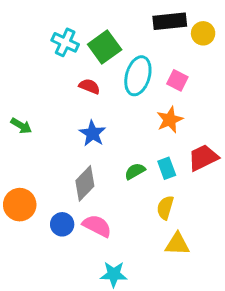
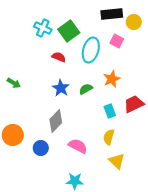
pink square: (177, 80) -> (117, 41), moved
green semicircle: (135, 171) -> (86, 89), moved
pink semicircle: (97, 226) -> (78, 146), moved
yellow triangle: (177, 244) -> (117, 161), turned 42

